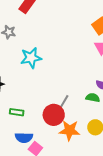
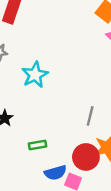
red circle: (54, 115) -> (86, 157), moved

